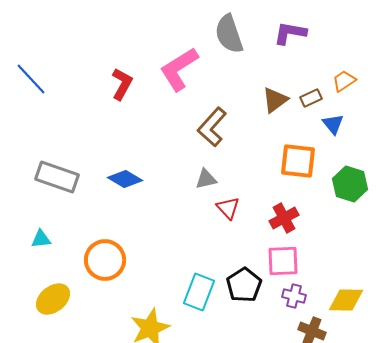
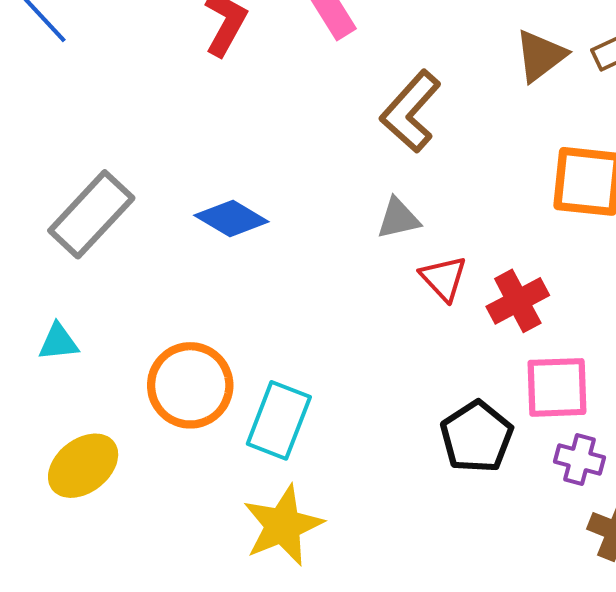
gray rectangle: (57, 177) -> (91, 214), turned -66
red cross: (284, 218) -> (518, 301), moved
cyan rectangle: (199, 292) -> (279, 420), moved

